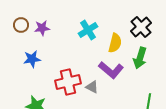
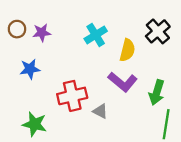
green arrow: (140, 58) -> (157, 92), moved
gray triangle: (92, 87) -> (100, 111), moved

